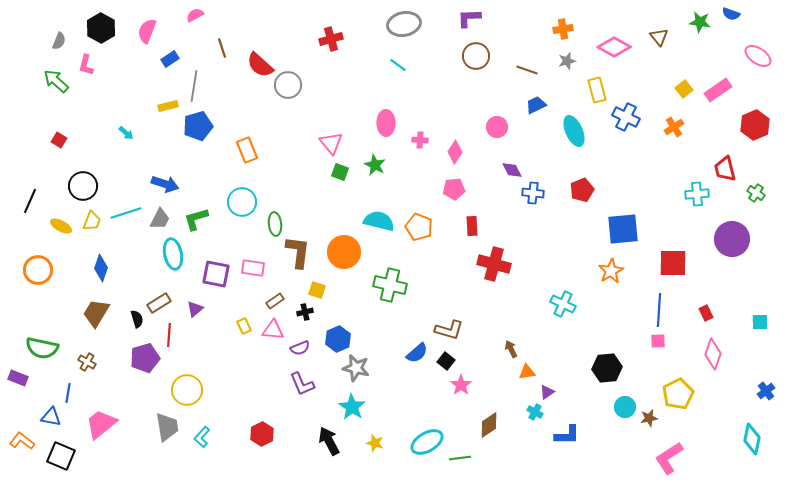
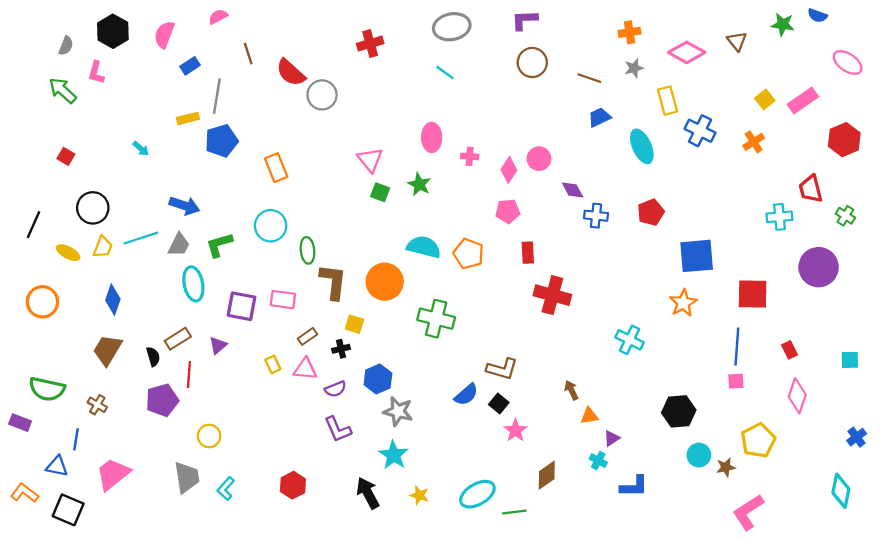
pink circle: (497, 127) -> (539, 159), moved
yellow circle: (187, 390) -> (209, 436), size x0.7

